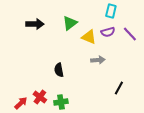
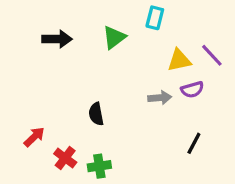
cyan rectangle: (111, 11) -> (155, 18), moved
purple semicircle: (108, 32) -> (192, 90), moved
yellow triangle: (89, 37) -> (179, 60), moved, turned -35
red arrow: (21, 103) -> (34, 137), moved

